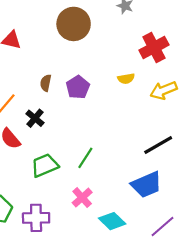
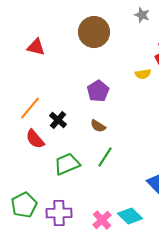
yellow semicircle: (126, 79) -> (143, 74), moved
brown semicircle: (46, 83) -> (98, 126), moved, turned -70
pink cross: (82, 198) -> (102, 220), moved

